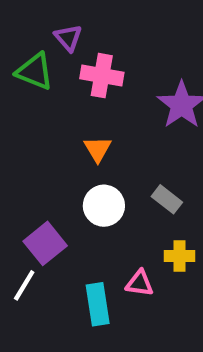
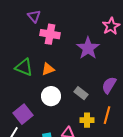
green triangle: (35, 71) -> (24, 67), moved
orange triangle: (98, 149) -> (48, 69), turned 40

